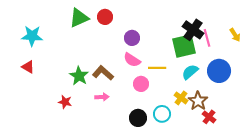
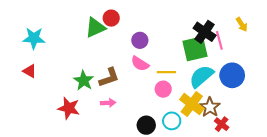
green triangle: (79, 18) -> (95, 28), moved
yellow arrow: (235, 35) -> (242, 24), moved
cyan semicircle: (190, 72) -> (201, 76), size x1.4
brown L-shape: (103, 73) -> (109, 77), turned 120
pink circle: (141, 84) -> (163, 89), moved
yellow cross: (181, 98) -> (192, 104), size x1.6
red star: (65, 102) -> (69, 108), size x1.5

